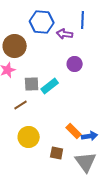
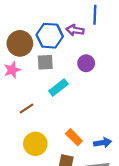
blue hexagon: (42, 22) -> (50, 36), moved
gray square: (32, 84) -> (45, 62), moved
orange rectangle: (74, 131) -> (74, 137), moved

